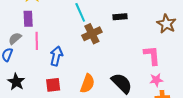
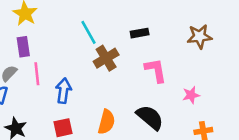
brown star: (166, 24) -> (200, 36), turned -30
pink L-shape: (152, 55) -> (156, 70), moved
pink star: (156, 80) -> (191, 95), moved

